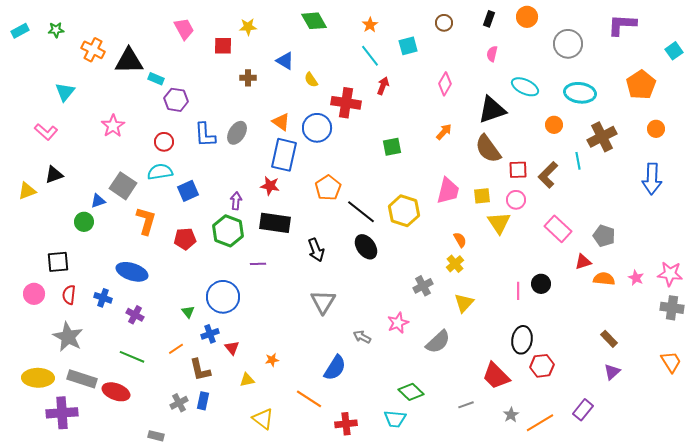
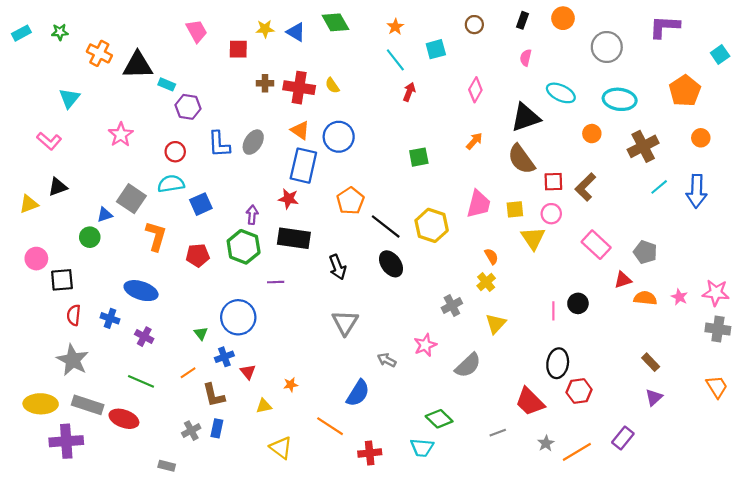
blue triangle: (285, 61) -> (296, 32), moved
red cross: (346, 103) -> (299, 88), moved
cyan line: (578, 161) -> (659, 187), moved, turned 60
pink circle: (34, 294) -> (36, 259), moved

